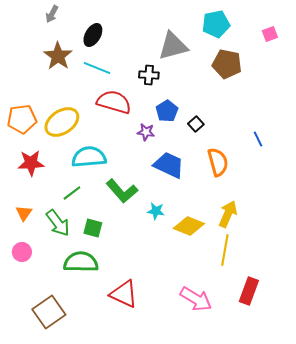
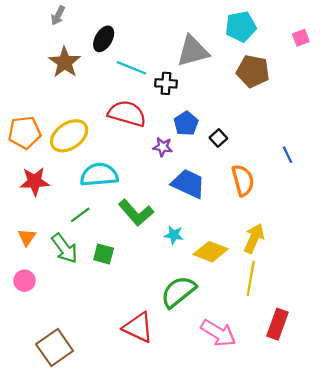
cyan line: (97, 68) -> (131, 68), moved
green semicircle: (81, 262) -> (178, 292), moved, turned -40

